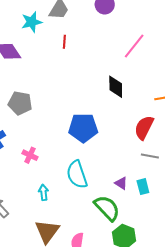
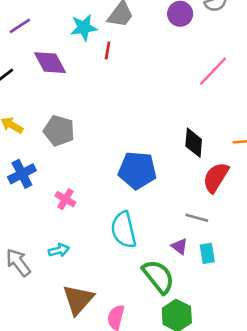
red line: (64, 42) -> (108, 50), moved
black diamond: (116, 87) -> (194, 143), moved
gray line: (150, 156) -> (197, 218), moved
cyan arrow: (43, 192) -> (59, 250), moved, turned 77

